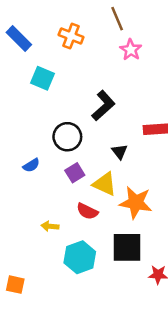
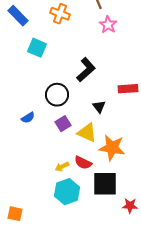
red semicircle: (87, 211) -> (83, 163), moved
yellow arrow: (50, 226) -> (62, 167), moved, turned -32

